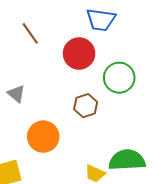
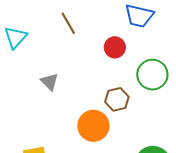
red circle: (79, 54) -> (115, 47), size x0.7
orange circle: (43, 137) -> (93, 126), moved

